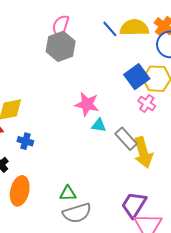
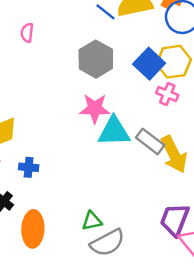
pink semicircle: (61, 26) -> (27, 33), moved, size x0.7
gray hexagon: (61, 46) -> (96, 59), moved
cyan triangle: (99, 125) -> (114, 131), size x1.8

